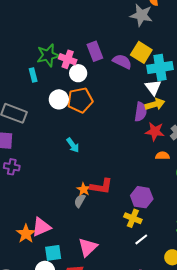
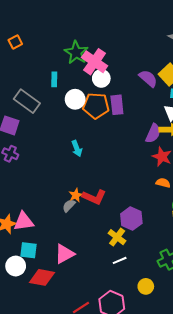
purple rectangle: (95, 51) -> (117, 105), moved
green star: (48, 55) -> (76, 53), turned 30
pink cross: (68, 59) -> (95, 62), size x1.4
cyan rectangle: (33, 75) -> (54, 79), moved

